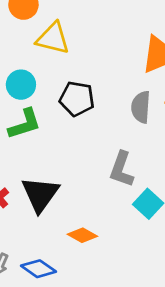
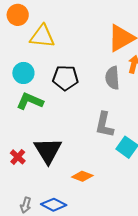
green L-shape: (25, 124) -> (30, 101), turned -132

